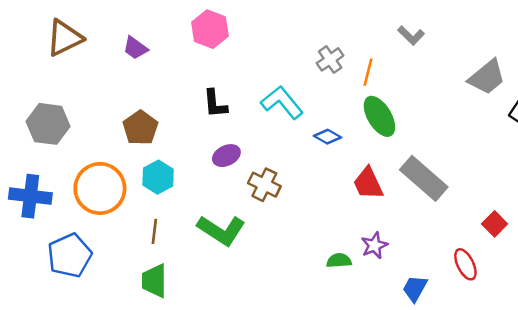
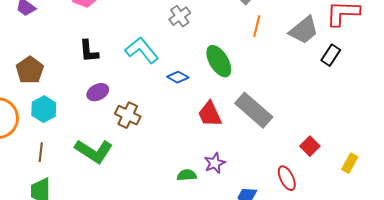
orange line: (368, 72) -> (257, 26), moved

